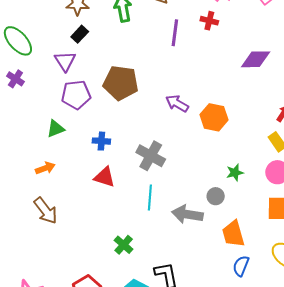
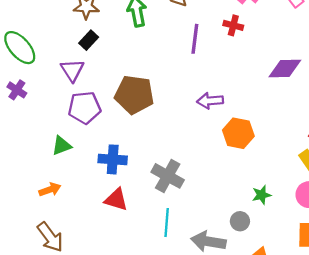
purple arrow: (177, 103) -> (210, 101), moved, turned -35
blue cross: (101, 141) -> (113, 159), size x1.4

